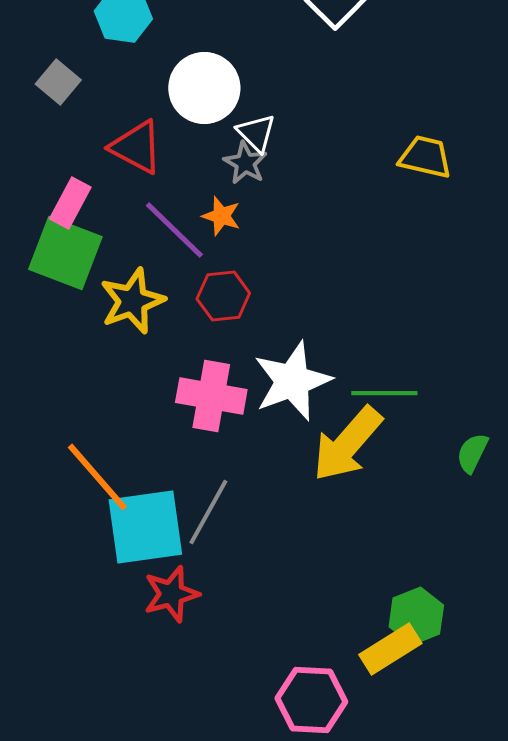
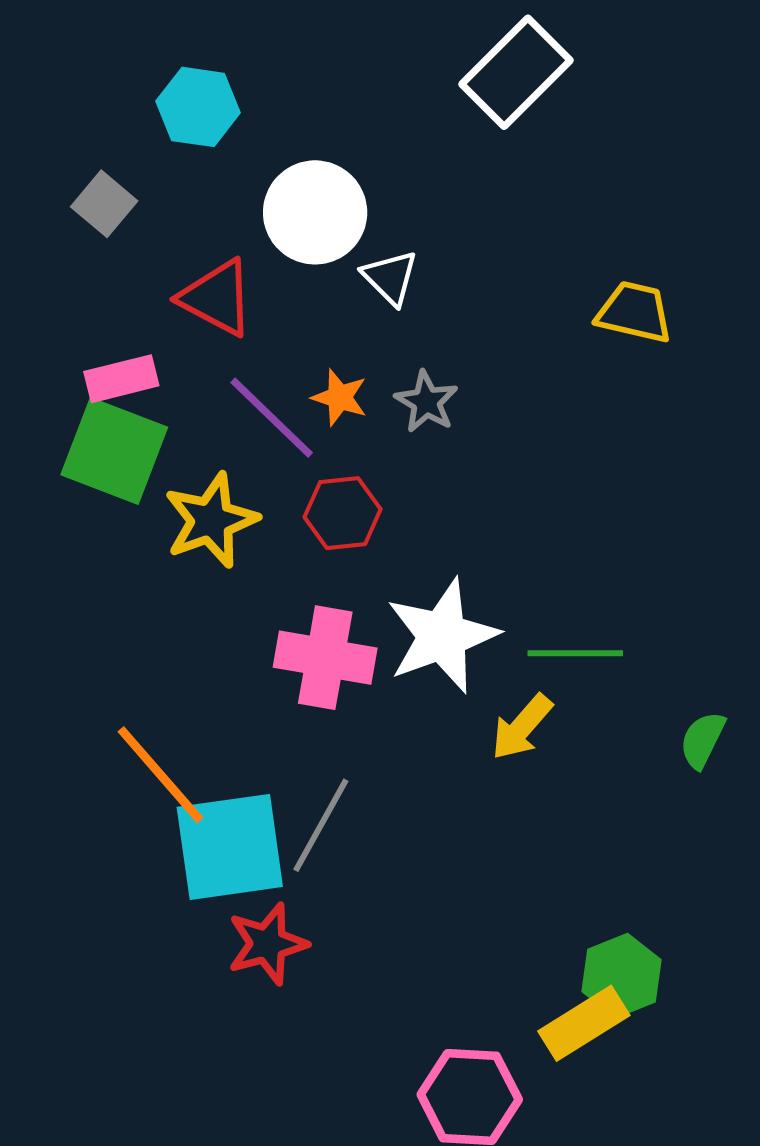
gray star: (245, 163) -> (426, 402), moved
pink rectangle: (70, 203) -> (121, 379), turned 48
yellow arrow: (347, 444) -> (522, 727), size x0.6

